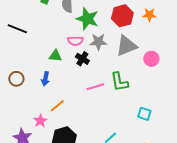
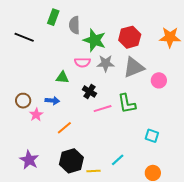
orange star: (149, 15) -> (170, 37), moved, size x1.5
black line: (17, 29) -> (24, 37), moved
black cross: (82, 59) -> (89, 92), moved
blue arrow: (45, 79) -> (52, 101), turned -96
pink star: (40, 121) -> (36, 115), moved

